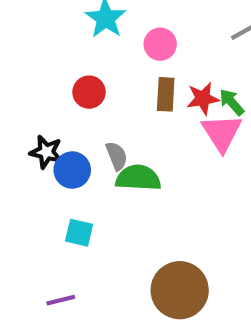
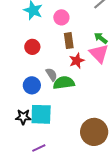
red star: (203, 98) -> (77, 61), moved
black star: (46, 152) -> (23, 117), moved
cyan square: (79, 233) -> (41, 114), size x1.6

